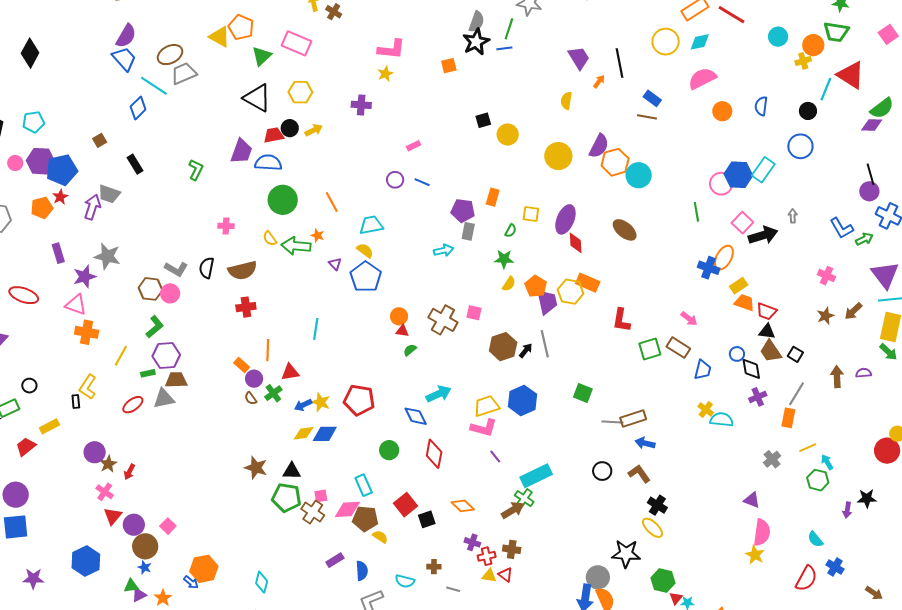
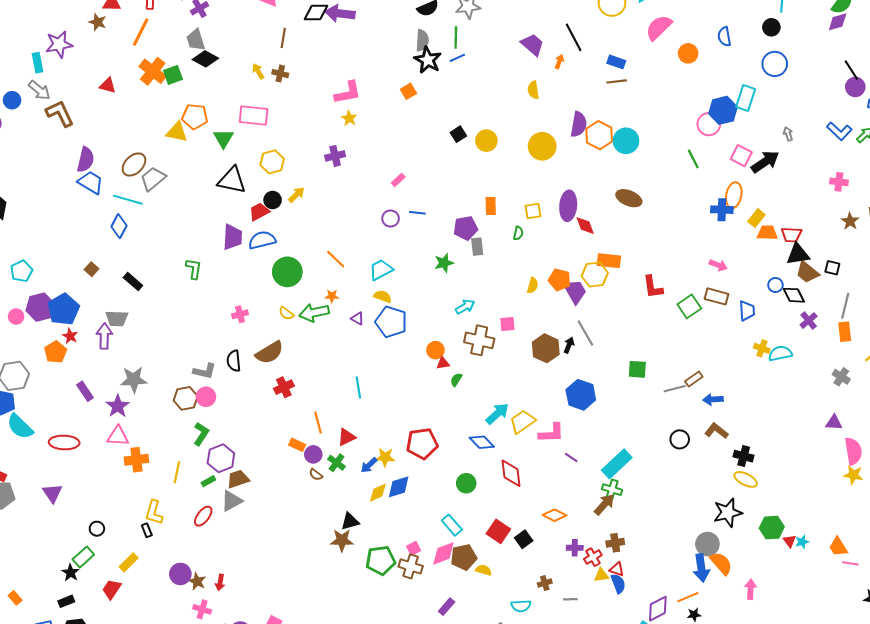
cyan arrow: (444, 250) -> (465, 307), moved
green star: (504, 259) -> (444, 263), moved
black triangle: (767, 332) -> (798, 254), size x1.4
yellow trapezoid: (486, 406) -> (523, 422), moved
brown rectangle: (633, 418) -> (694, 379), size x0.7
black triangle: (292, 471) -> (350, 521), moved
blue semicircle: (362, 571) -> (618, 584), moved

